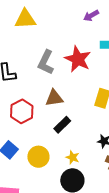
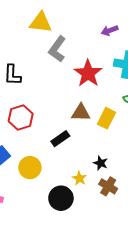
gray L-shape: (46, 62) -> (57, 49), moved
brown triangle: (54, 98) -> (81, 113), moved
yellow star: (73, 157) -> (79, 178), moved

